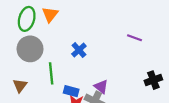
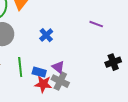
green line: (51, 73) -> (20, 67), moved
purple triangle: (101, 87) -> (58, 67), moved

